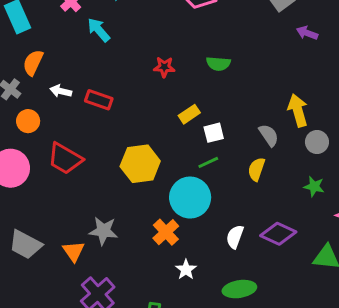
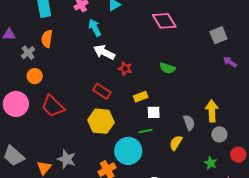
orange semicircle: (33, 63) -> (47, 39), turned -30
red star: (164, 67) -> (125, 69), moved
white arrow: (61, 91) -> (104, 52), moved, size x1.5
red rectangle: (99, 100) -> (102, 91), moved

